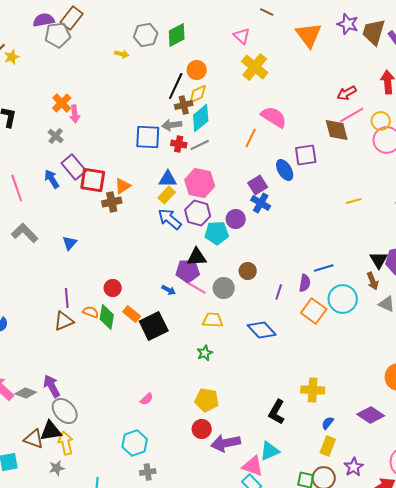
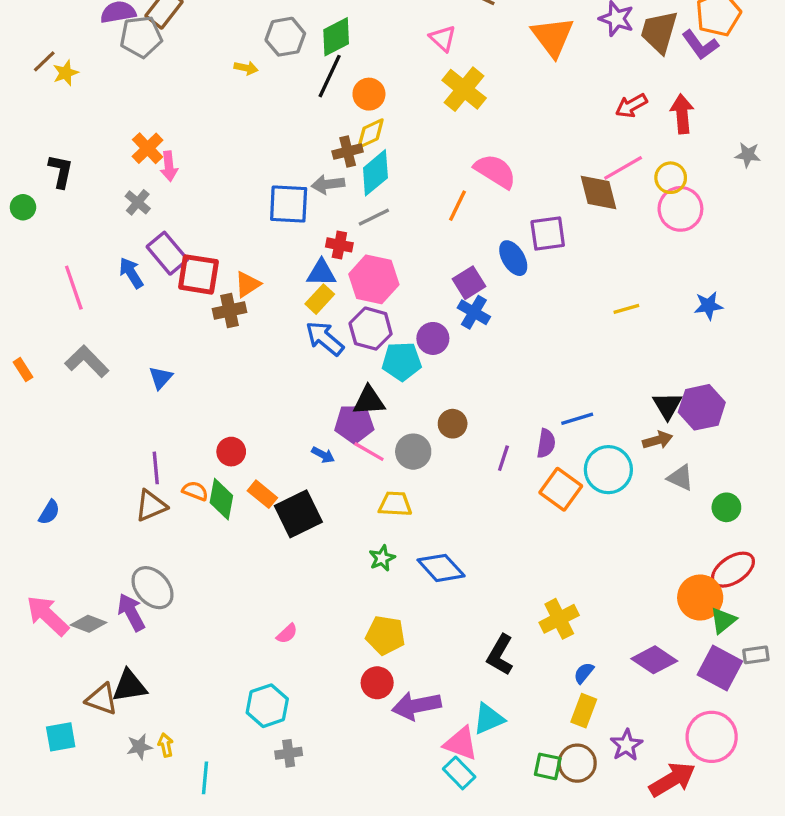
black line: (176, 86) -> (330, 76), moved
red arrow: (347, 93) -> (631, 106), moved
red cross: (179, 144) -> (339, 245), moved
brown arrow: (373, 281) -> (658, 440), turned -84
blue diamond: (262, 330) -> (441, 568), moved
yellow cross: (313, 390) -> (559, 619), turned -30
gray ellipse: (65, 411) -> (152, 588), moved
yellow arrow: (66, 443) -> (166, 745), moved, size x0.6

